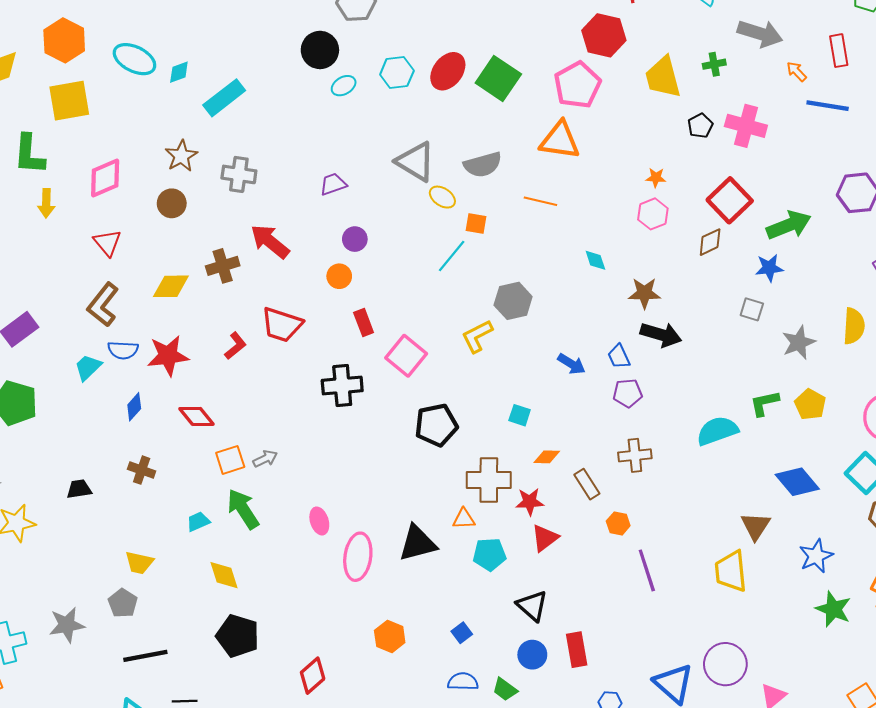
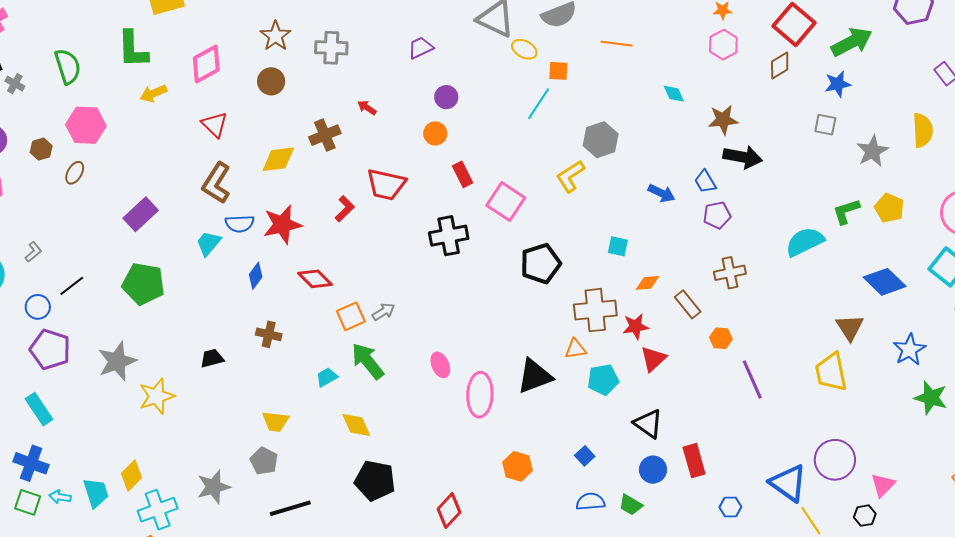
yellow arrow: (46, 203) -> (153, 93), turned 72
red arrow: (270, 241) -> (367, 108), size x0.5

